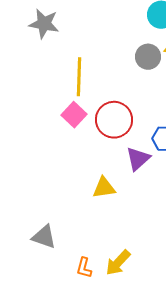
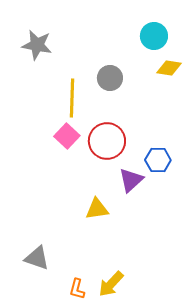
gray circle: (148, 57) -> (110, 78), moved

